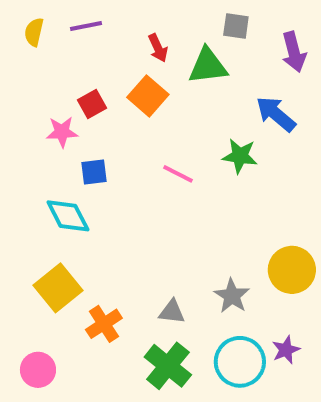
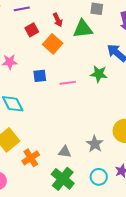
red square: (92, 104) -> (32, 30), moved
blue square: (94, 172) -> (40, 76), moved
pink line: (178, 174) -> (68, 83), turned -35
cyan circle: (240, 362) -> (99, 177), size x0.7

